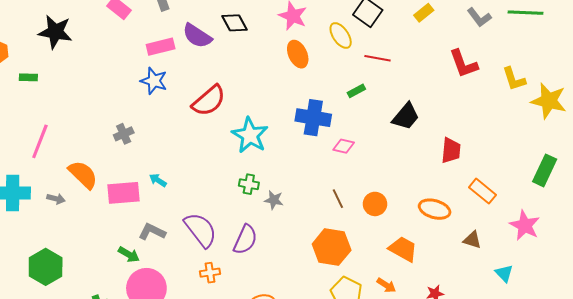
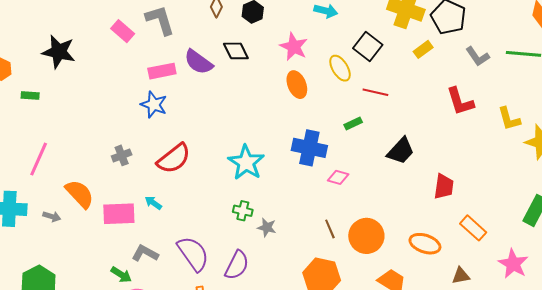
red semicircle: (209, 101) -> (174, 159), moved
orange circle: (375, 204) -> (366, 236), size x1.5
brown triangle: (472, 240) -> (461, 276), turned -30

